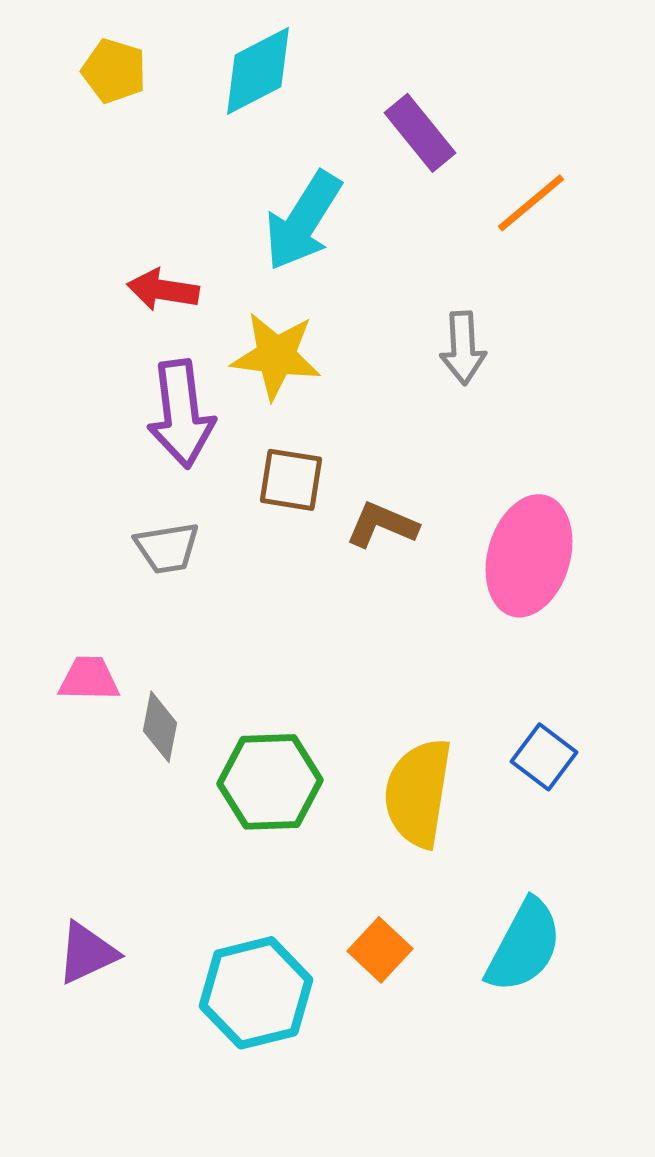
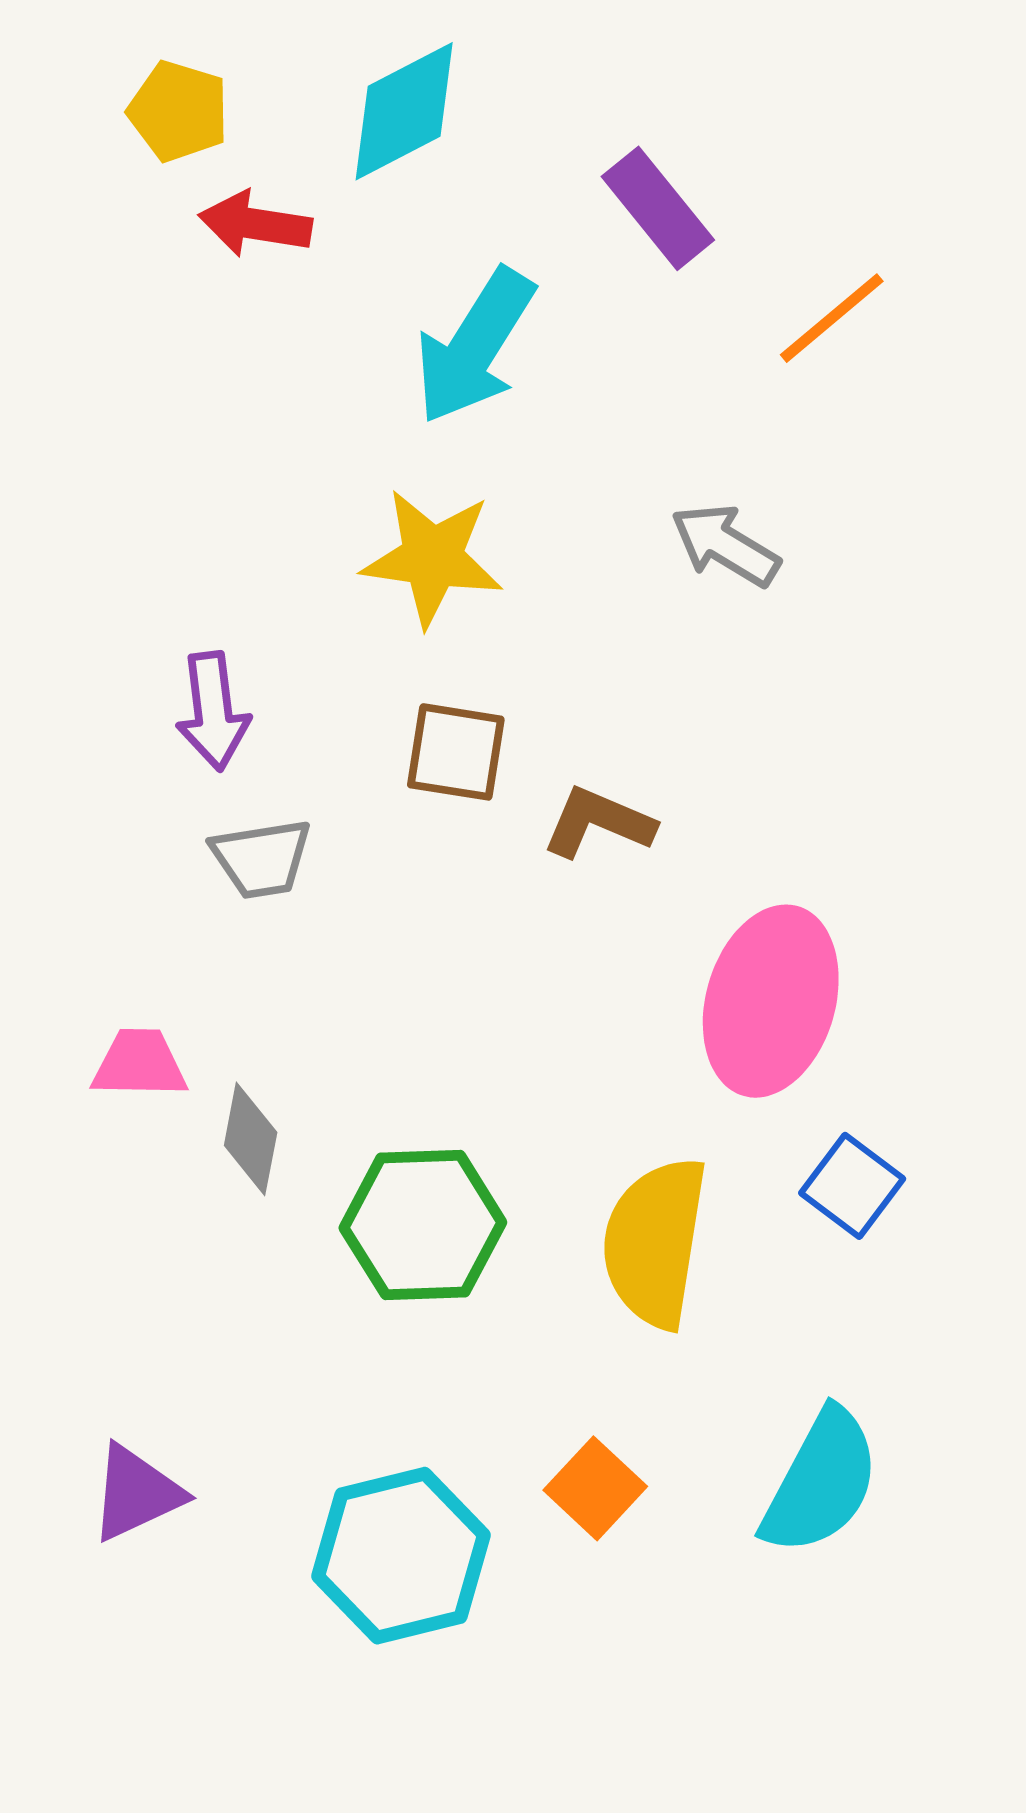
red arrow: (163, 290) -> (255, 224), moved
gray arrow: (463, 348) -> (725, 545), turned 124
purple arrow: (181, 414) -> (213, 711), moved, size x0.7
pink ellipse: (529, 556) -> (771, 1001), moved

